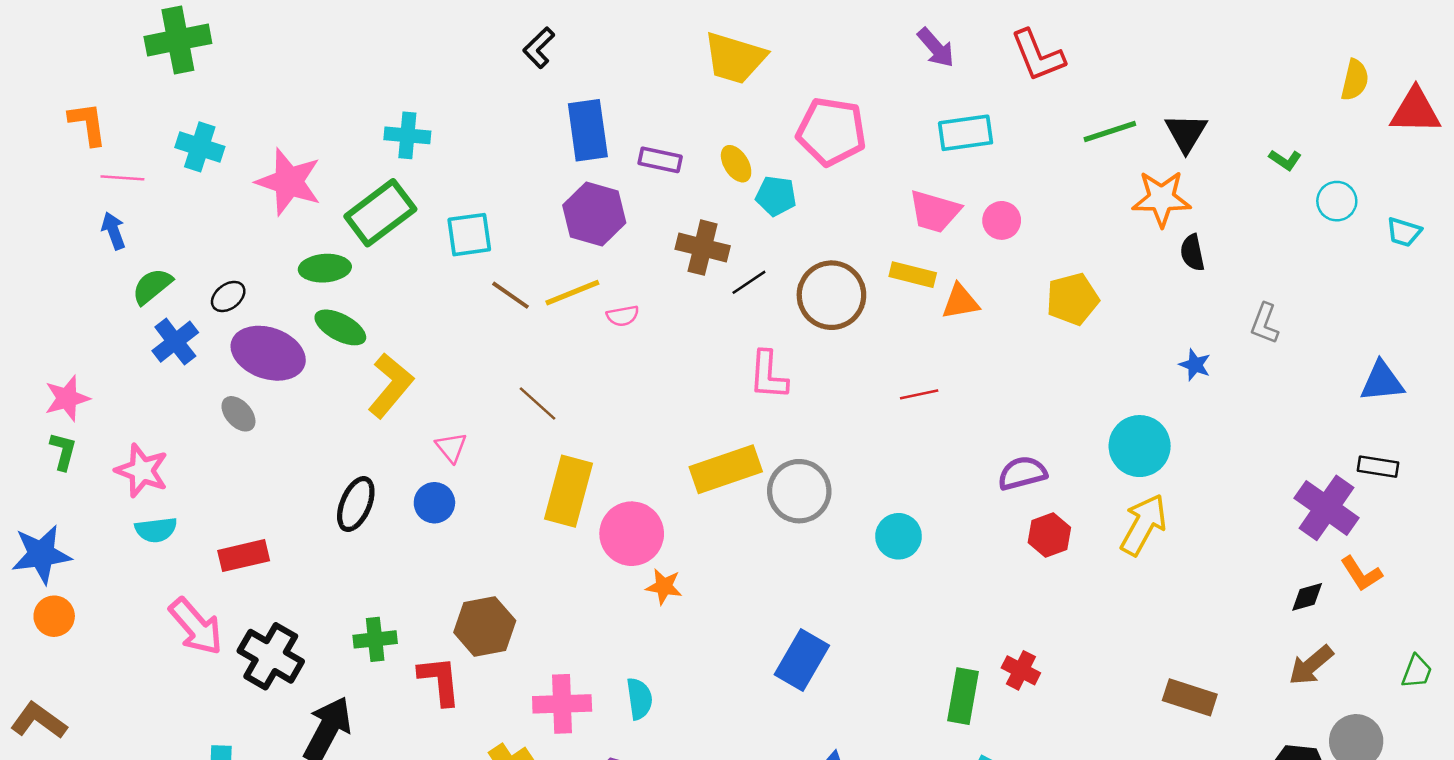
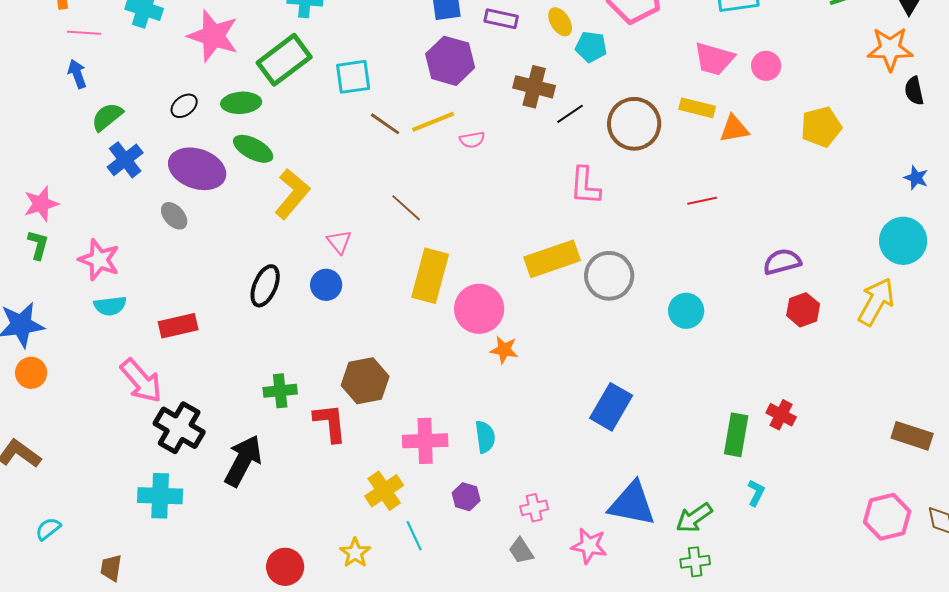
black ellipse: (228, 296) -> (184, 106), moved
cyan circle: (1140, 446) -> (903, 241), moved
black cross: (271, 656) -> (179, 428), moved

